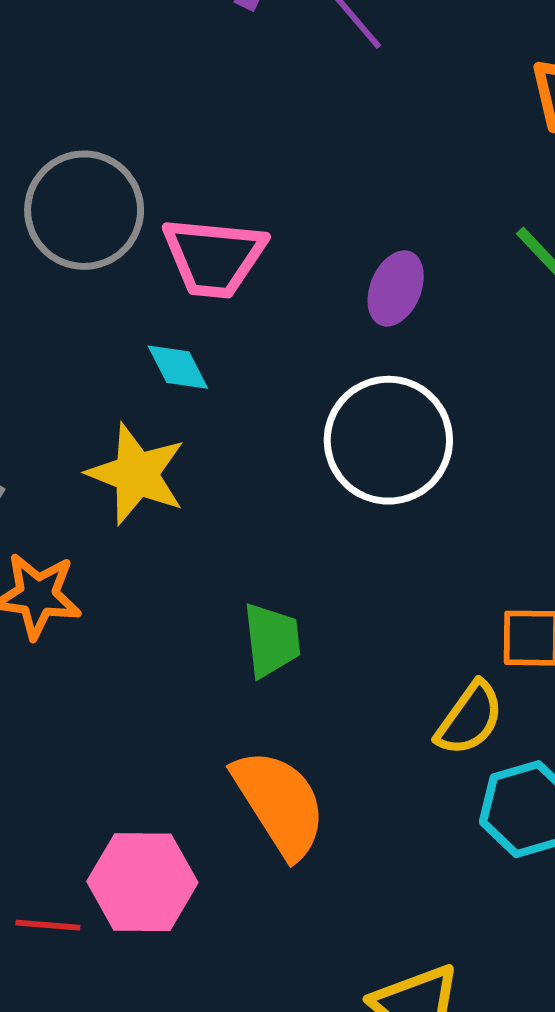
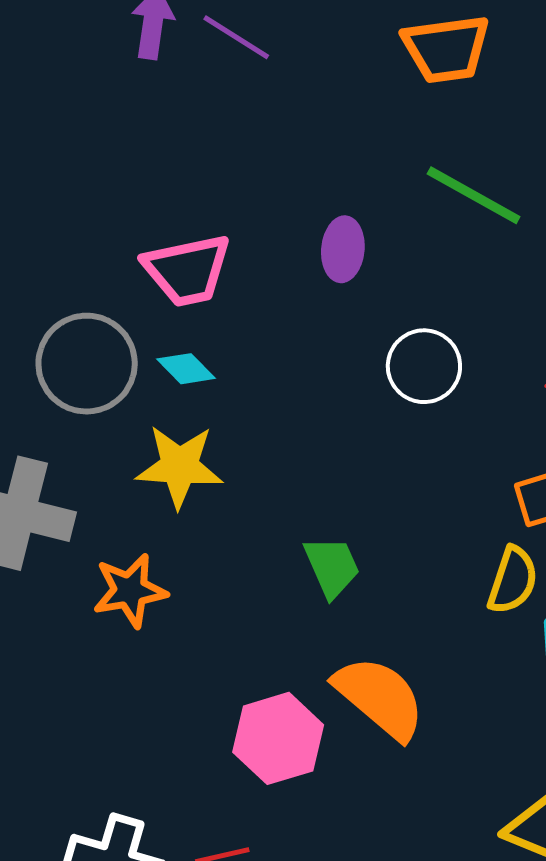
gray circle: (84, 210) -> (87, 364), moved
white circle: (388, 440) -> (424, 366), moved, size x0.7
pink hexagon: (142, 882) -> (278, 738), moved

